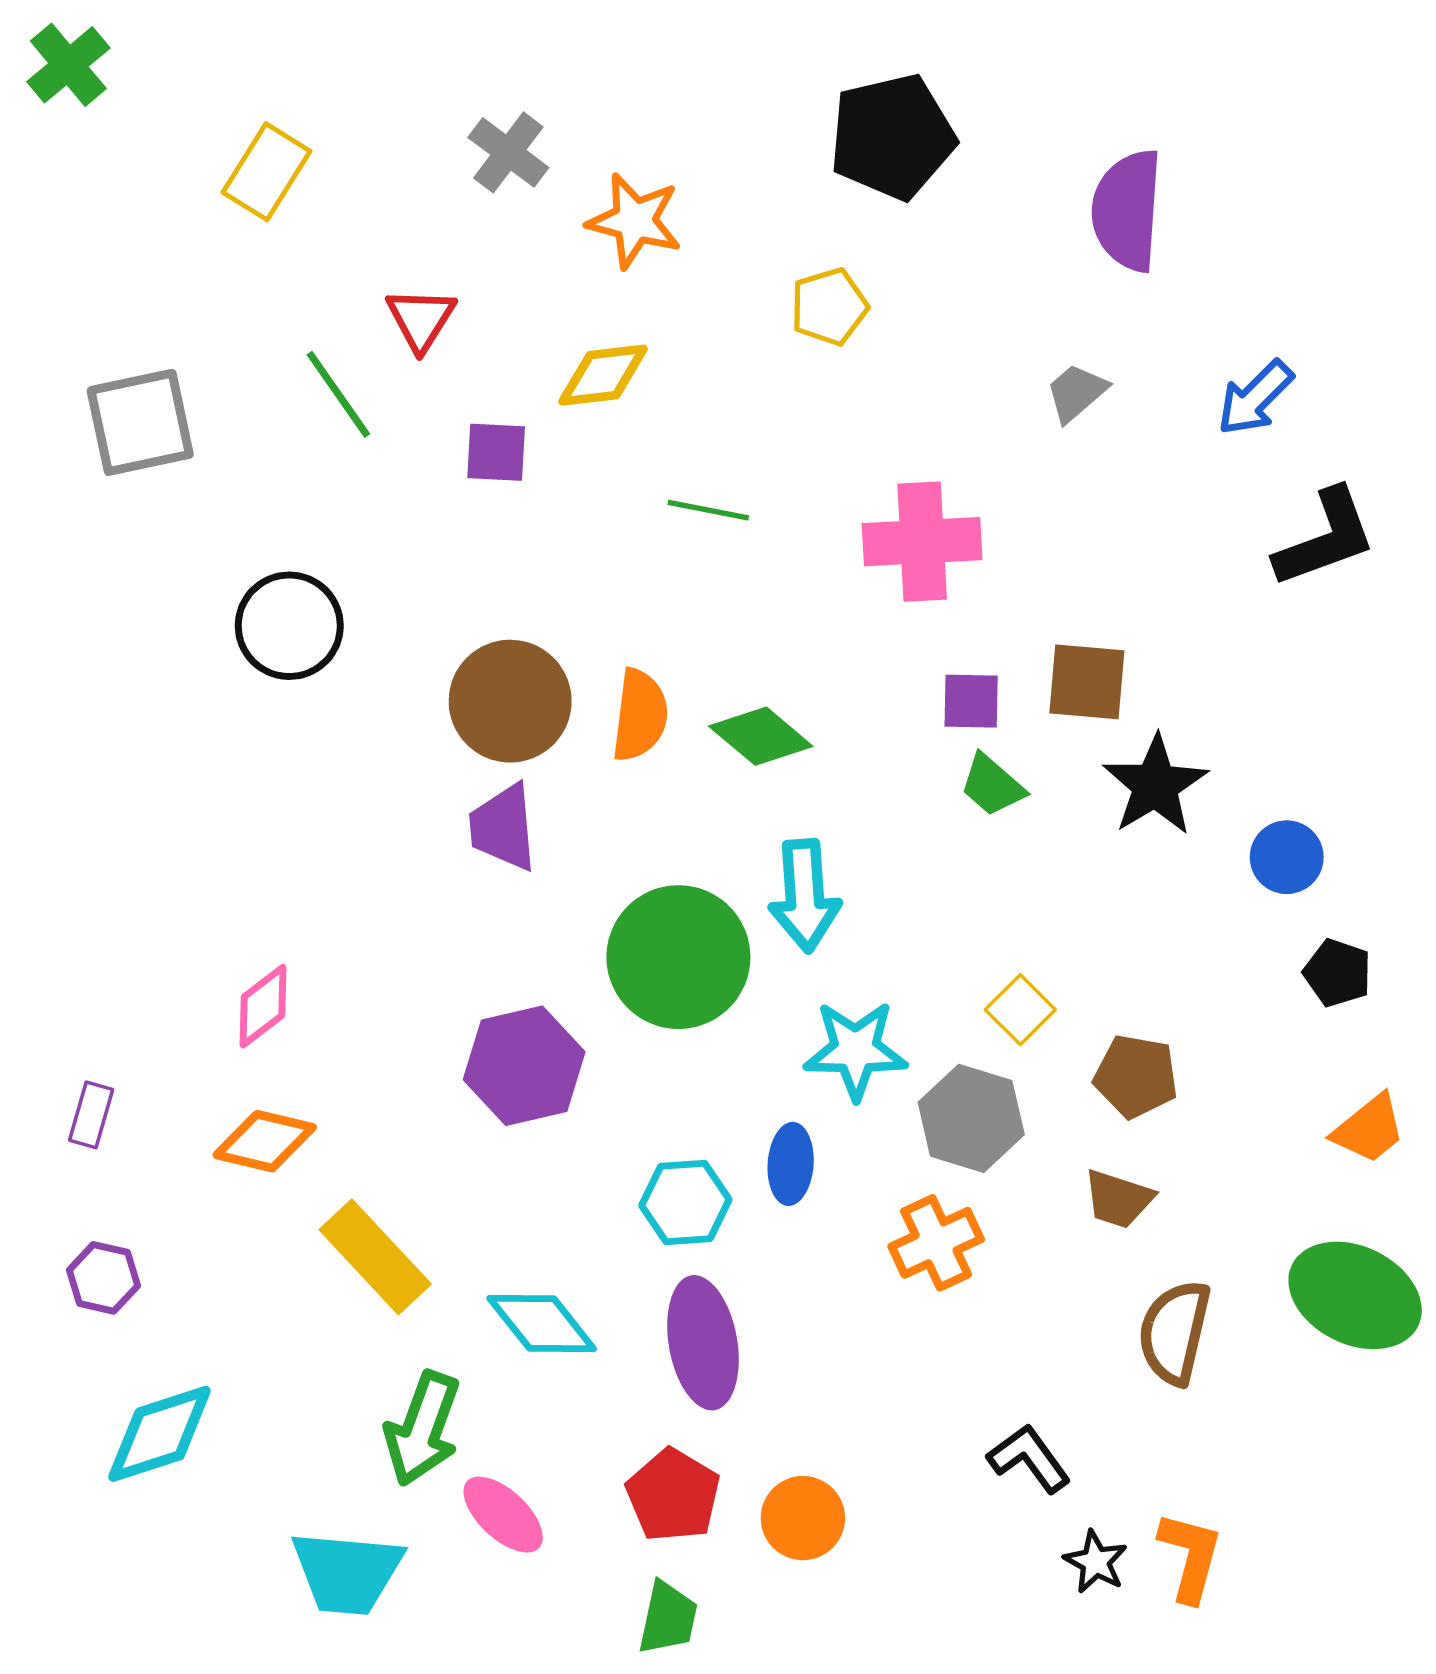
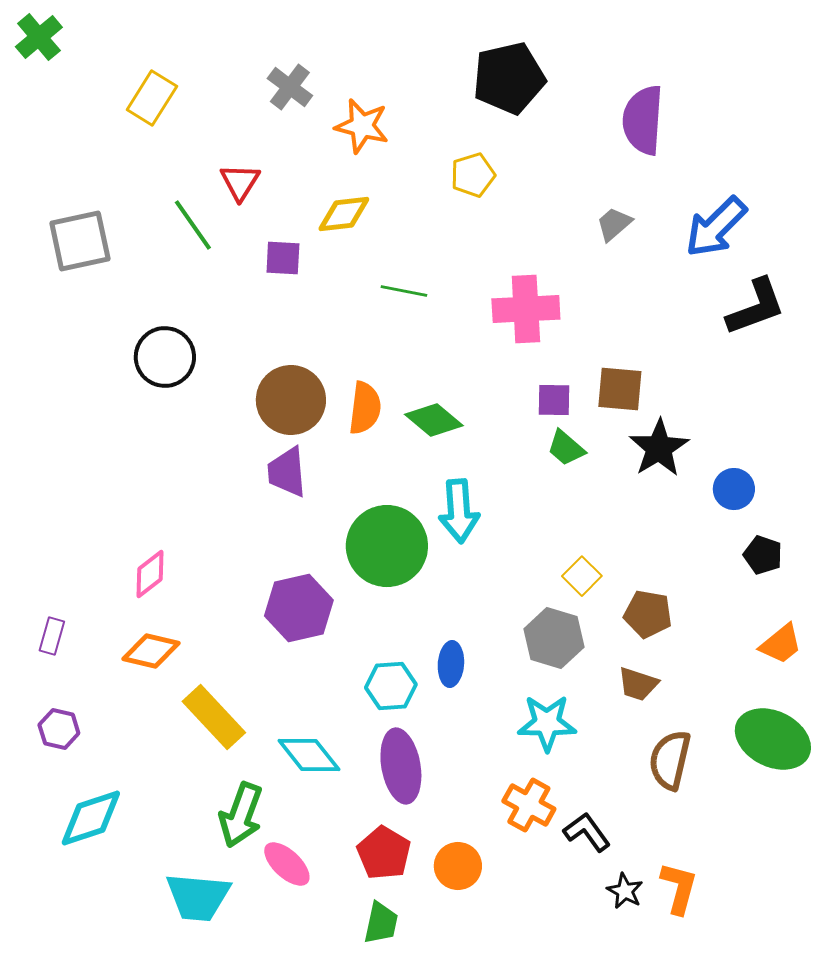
blue arrow: (1255, 398) -> (716, 227), size x1.4
cyan star: (855, 1050) -> (547, 723), moved
orange cross: (936, 1243) -> (529, 805), moved, turned -36

